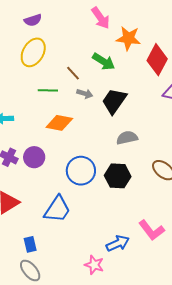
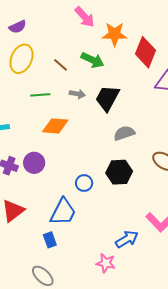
brown line: (73, 73) -> (60, 65), moved
blue circle: (81, 171) -> (84, 183), moved, size x0.6
blue rectangle: (30, 244) -> (50, 240), moved

